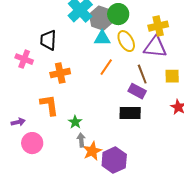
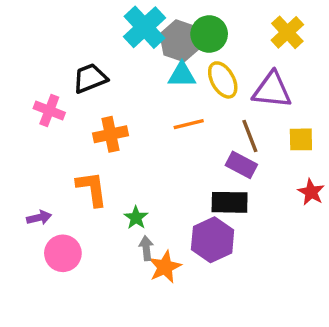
yellow cross: (158, 26) -> (287, 32), moved, turned -30
black trapezoid: (48, 40) -> (90, 78), turned 65
orange line: (106, 67) -> (189, 124), turned 42
purple hexagon: (114, 160) -> (213, 240), moved

